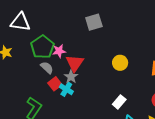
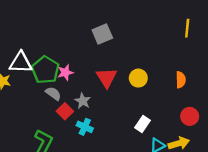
white triangle: (20, 22) -> (21, 62), moved
red triangle: (75, 63) -> (107, 78), moved
cyan cross: (66, 89) -> (85, 127), moved

